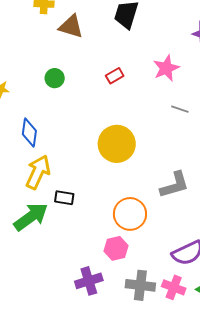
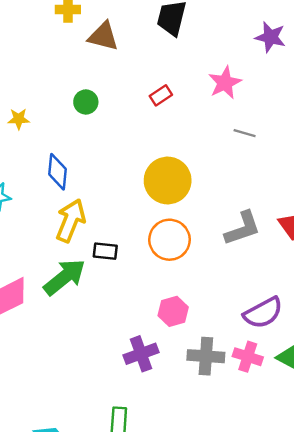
orange circle: (130, 214) -> (169, 240), moved

